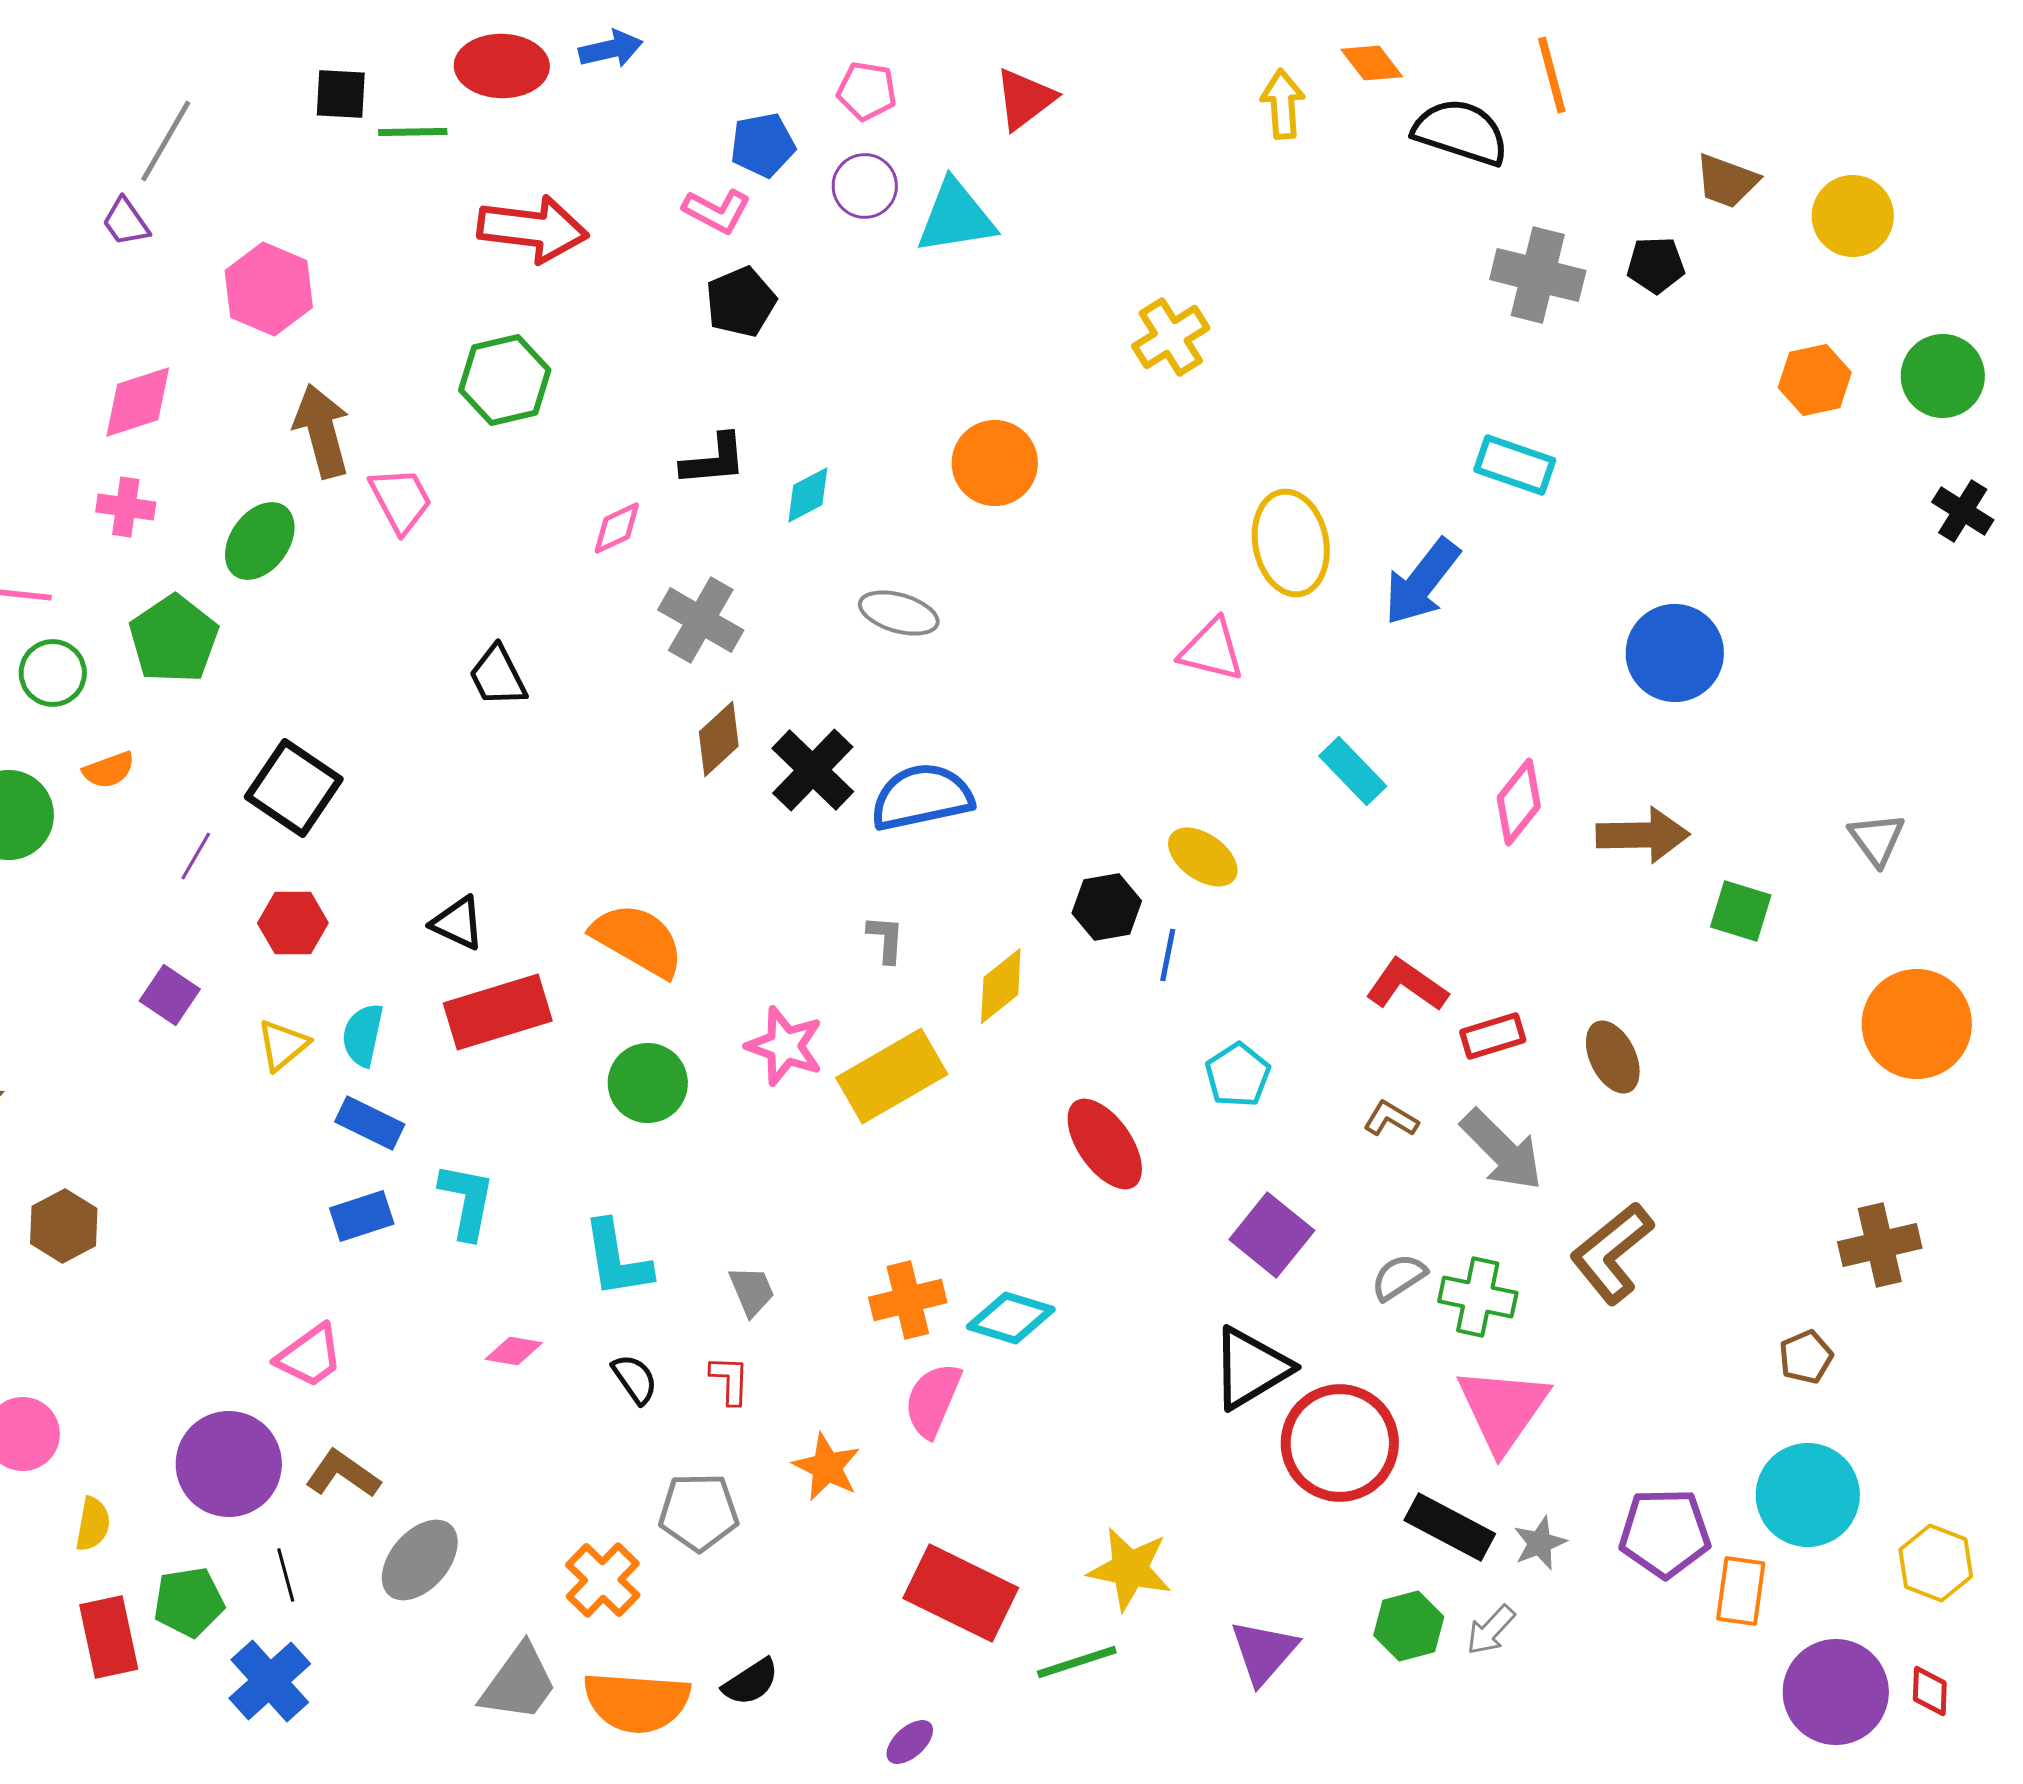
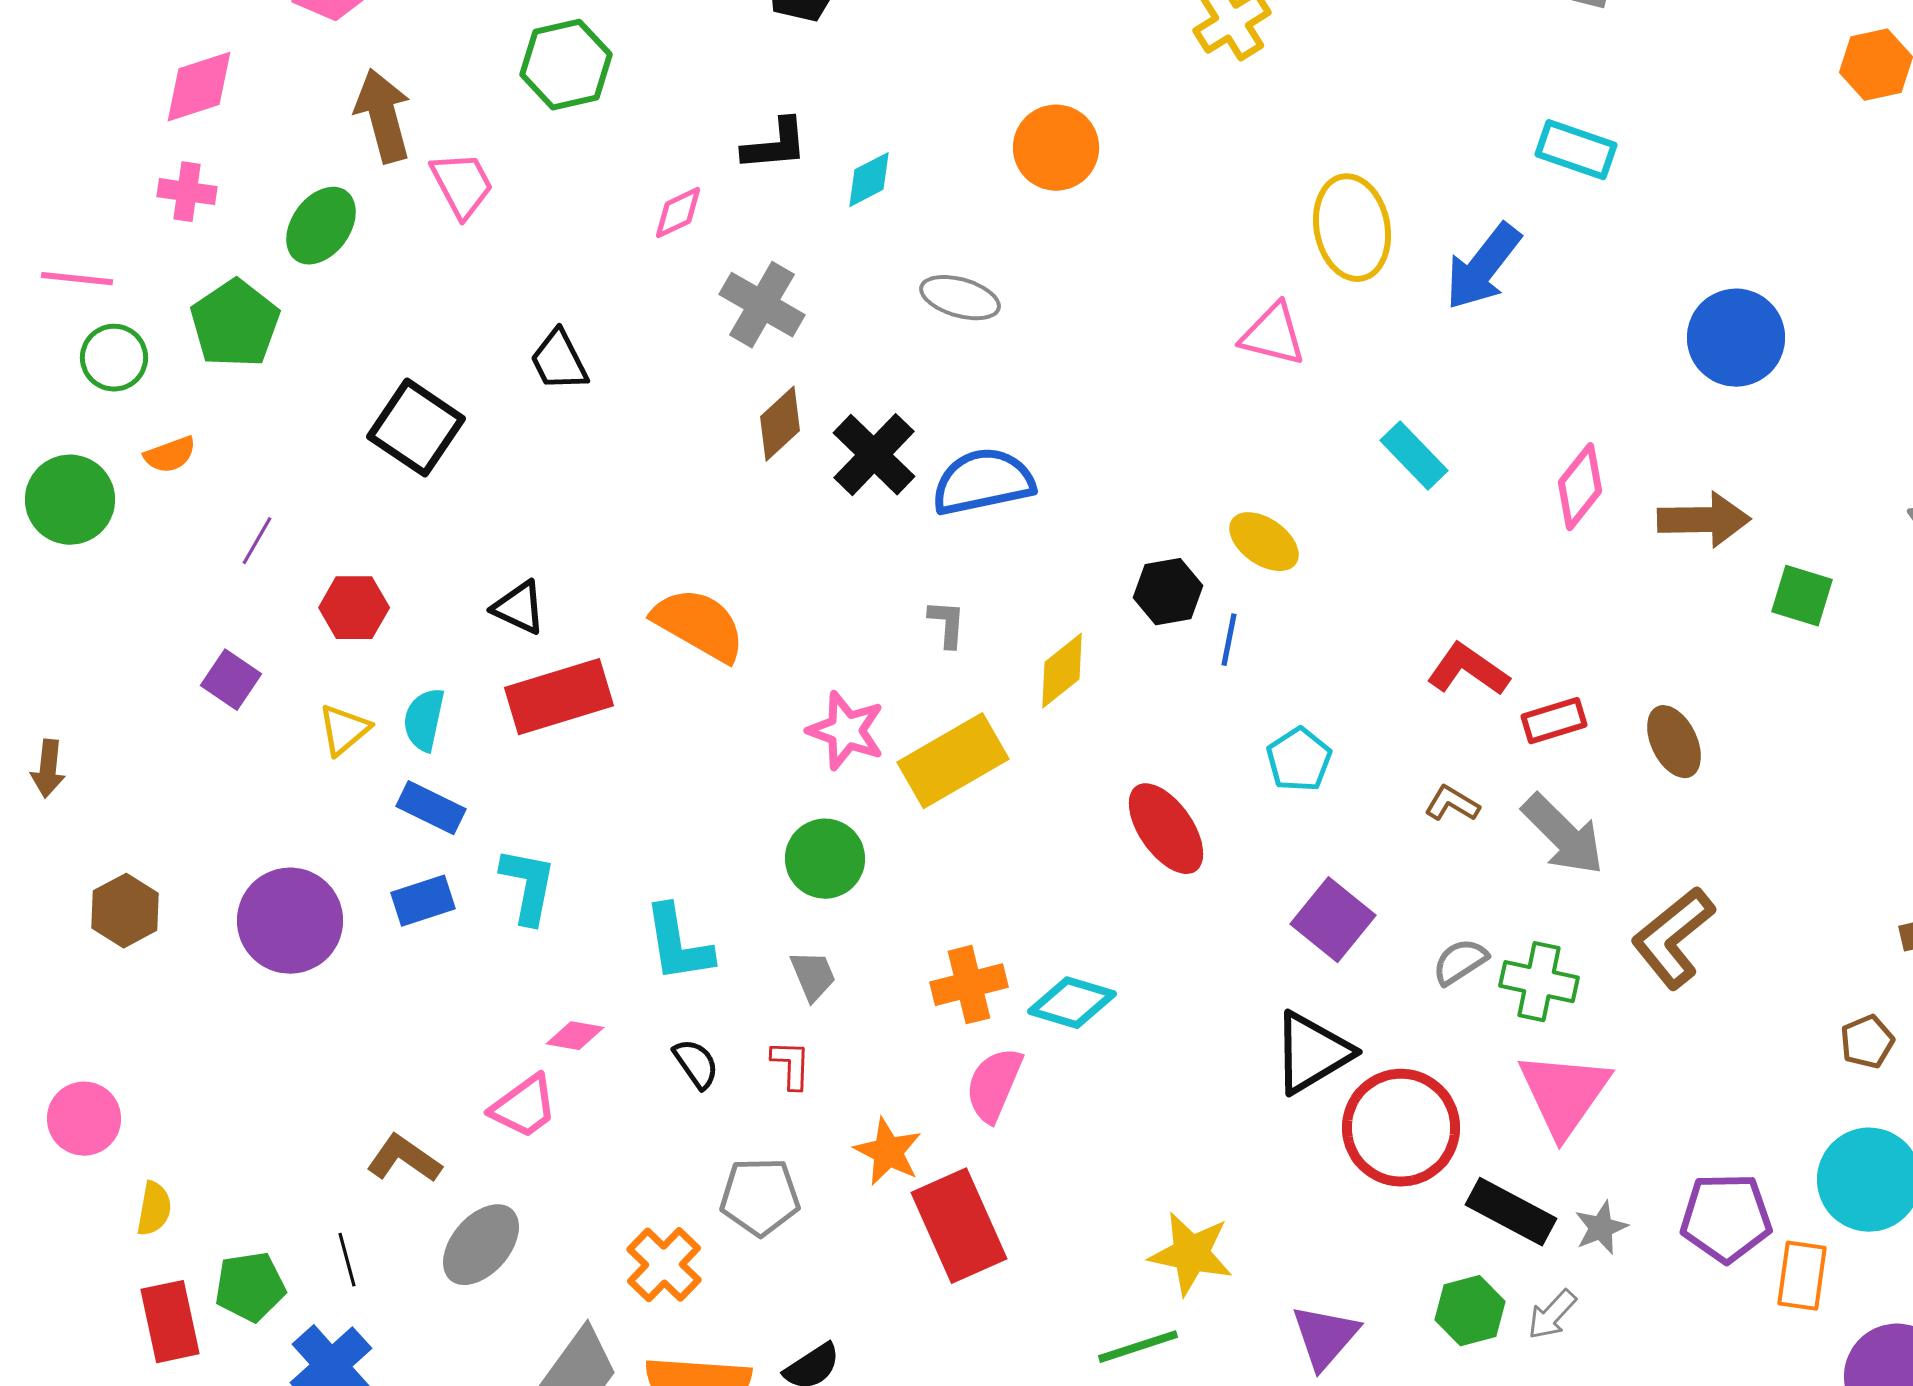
black square: (294, 788) -> (416, 428), moved
green circle: (648, 1083) -> (825, 859), moved
pink trapezoid: (310, 1356) -> (524, 1107), moved
purple circle: (229, 1464) -> (290, 921), moved
red rectangle: (961, 1593) -> (959, 1226), moved, turned 40

